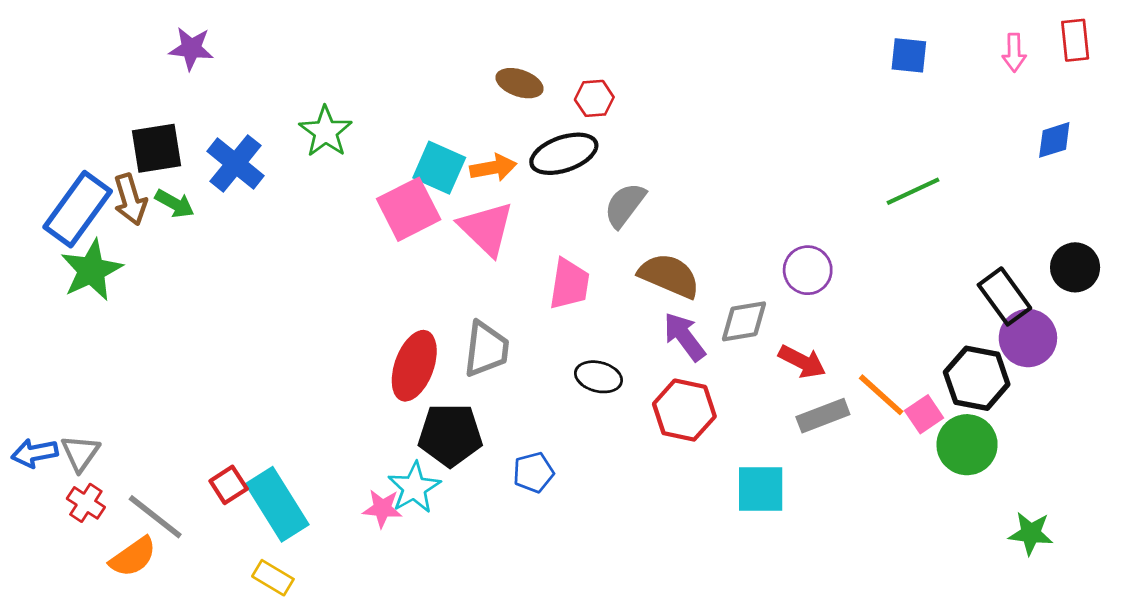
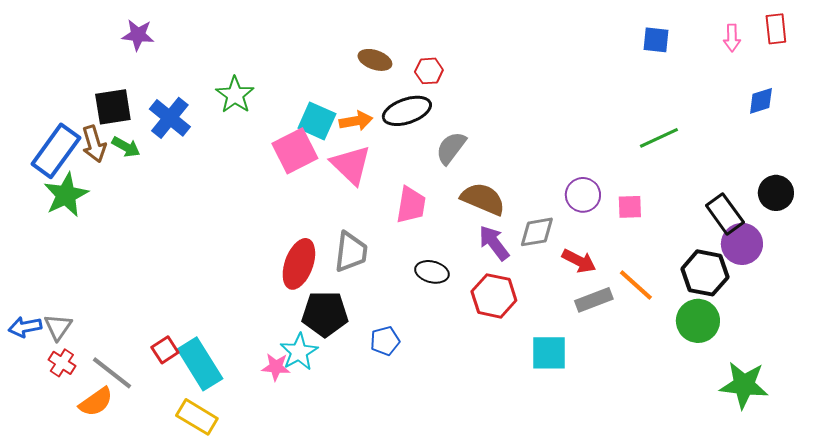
pink square: (924, 414) -> (630, 207), moved, turned 32
green star: (1031, 533) -> (744, 385), size x1.5
yellow rectangle: (273, 578) -> (197, 417), size x1.4

